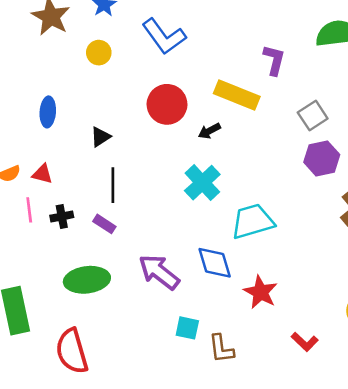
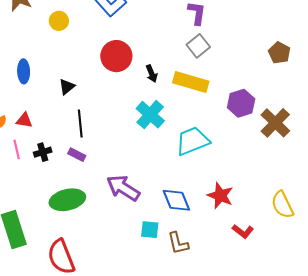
yellow rectangle: (237, 95) -> (191, 82), moved
gray square: (313, 116) -> (198, 46), moved
black arrow: (209, 131) -> (152, 74), turned -78
purple hexagon: (322, 158) -> (241, 103), moved
blue diamond: (215, 263) -> (176, 200), moved
red star: (261, 292) -> (220, 196), moved

